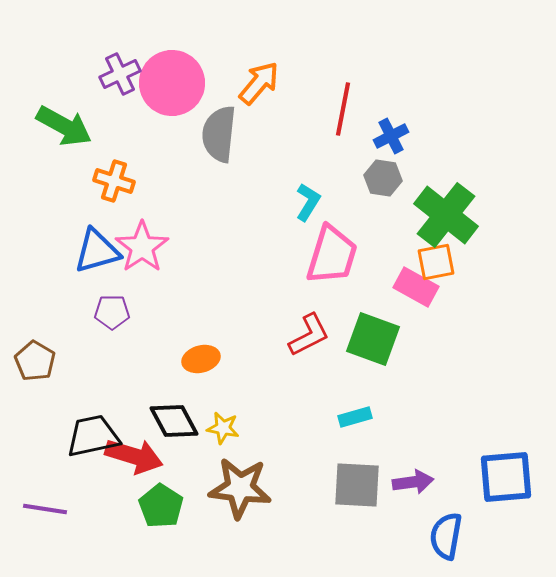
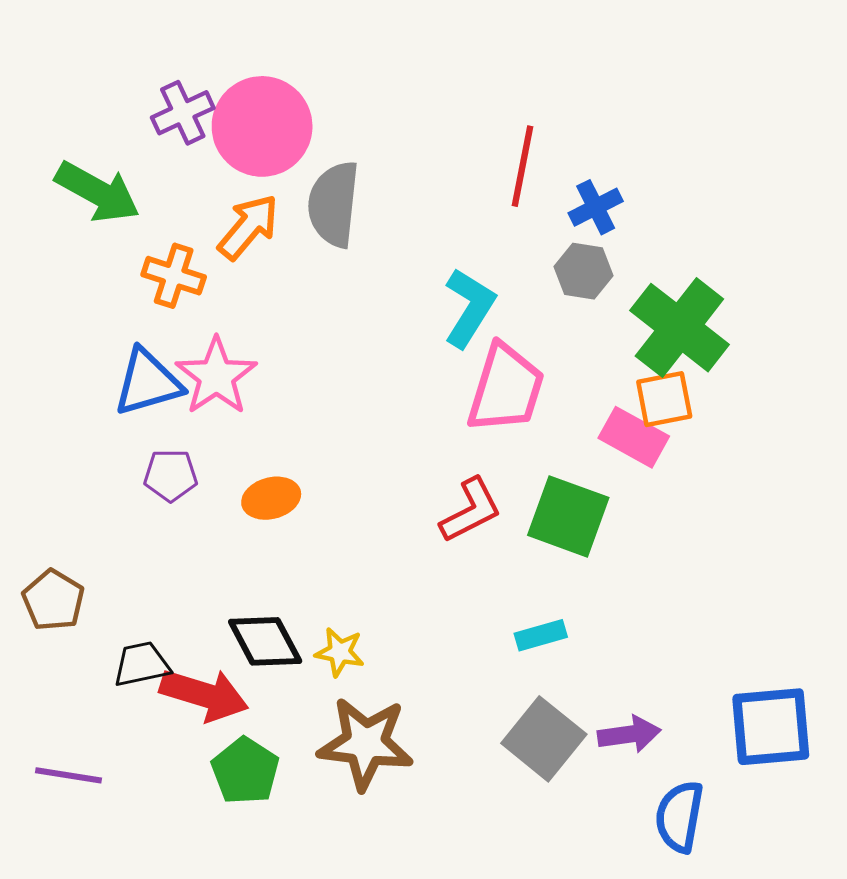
orange arrow: (259, 83) -> (248, 227), moved
cyan L-shape: (308, 202) -> (469, 308), size x1.4
orange ellipse: (201, 359) -> (271, 498), moved
brown pentagon: (35, 361) -> (53, 600), moved
black trapezoid: (93, 436) -> (142, 664), size x0.7
gray square: (357, 485) -> (544, 739), turned 36

